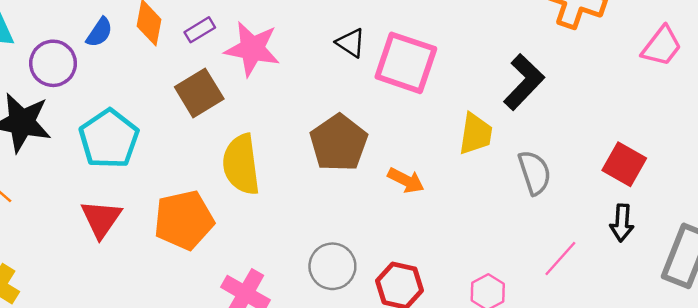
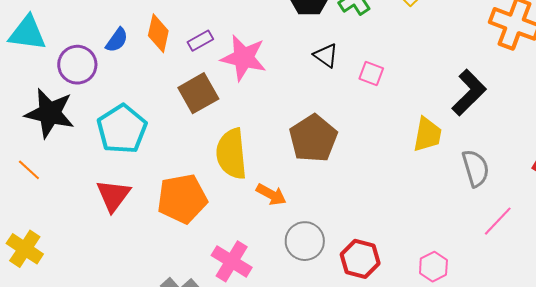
pink square: (406, 63) -> (371, 73), size x0.5
orange arrow: (406, 180) -> (271, 195), moved
pink line: (560, 258) -> (498, 221), moved

